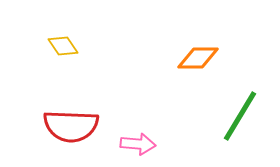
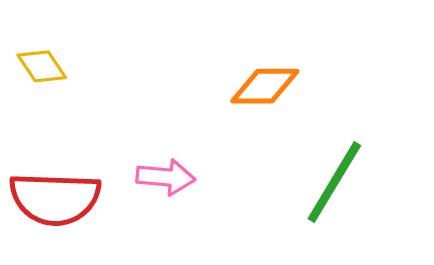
pink arrow: (138, 144) -> (166, 177), moved

